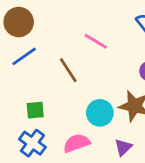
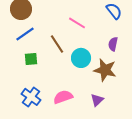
green square: (35, 110) -> (31, 59), moved
cyan circle: (100, 113) -> (81, 58), moved

